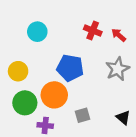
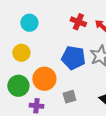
blue pentagon: (70, 68) -> (73, 58), moved
yellow circle: (18, 71) -> (21, 53), moved

